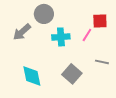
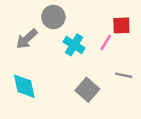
cyan cross: (61, 37) -> (74, 45), turned 36
cyan diamond: (32, 76) -> (24, 86), moved

